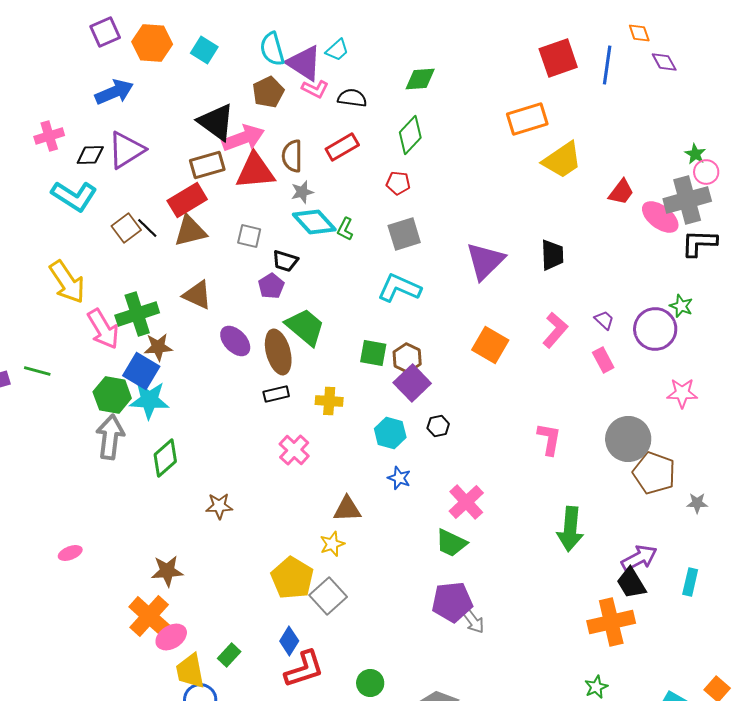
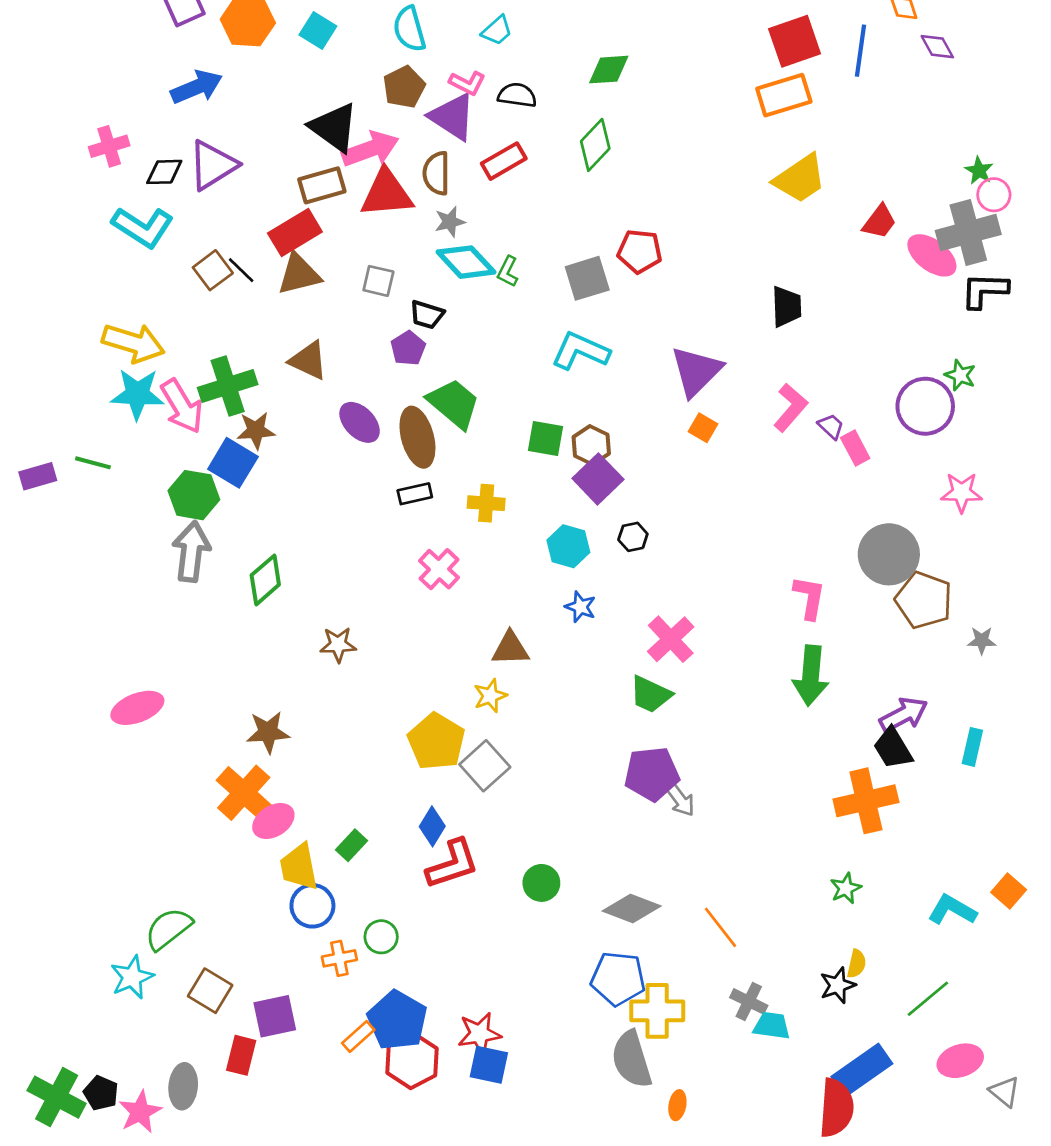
purple triangle: (304, 63) -> (452, 117), moved
orange rectangle: (527, 119) -> (784, 95), moved
red pentagon: (398, 183) -> (640, 251), moved, size x1.4
purple triangle: (485, 261) -> (696, 371), moved
yellow arrow: (67, 282) -> (133, 343), turned -39
purple trapezoid: (604, 320) -> (831, 426), moved
orange square: (490, 345) -> (703, 428), size x0.6
cyan star: (149, 400) -> (137, 394), moved
pink L-shape: (549, 439) -> (809, 597), moved
pink ellipse: (70, 553) -> (137, 708), size x1.6

